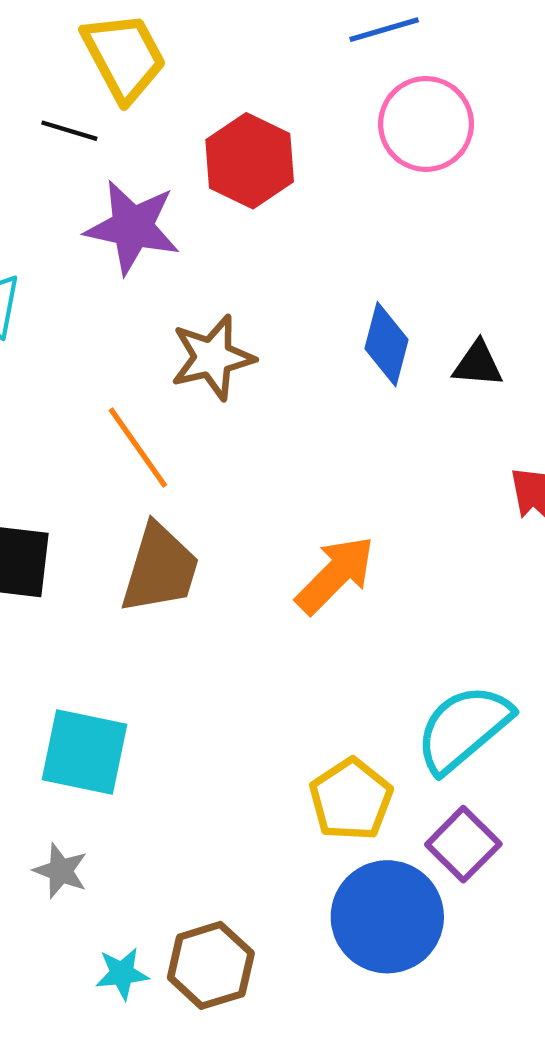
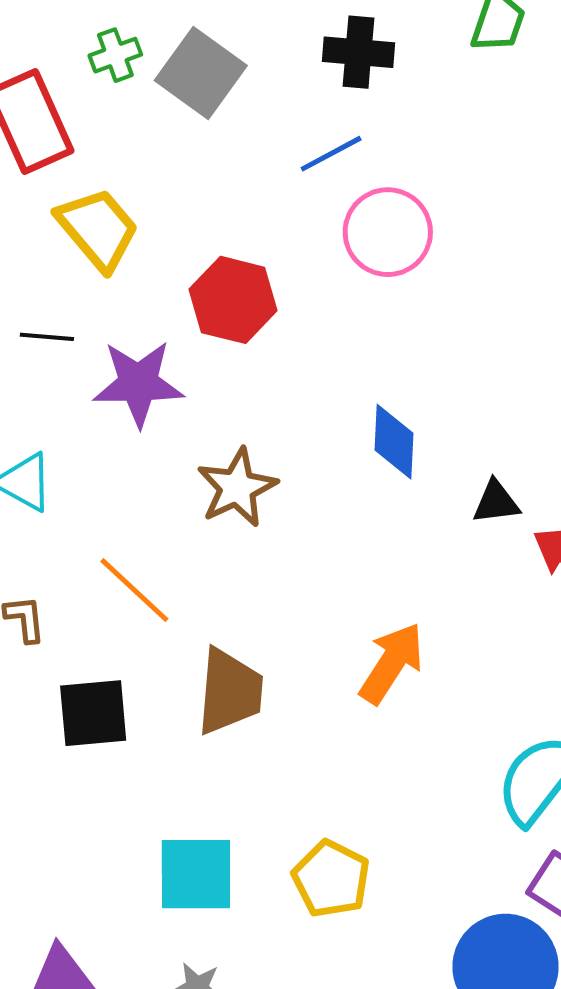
black line: (69, 131) -> (47, 337), moved
black triangle: (478, 364) -> (496, 502), moved
orange line: (138, 448) -> (134, 590), moved
yellow pentagon: (351, 799) -> (331, 879), moved

